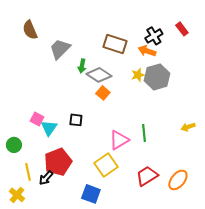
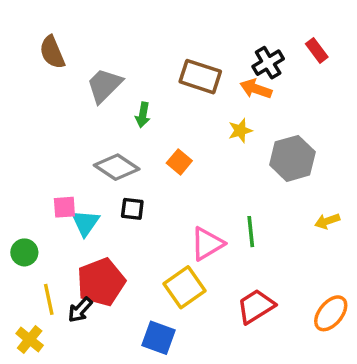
gray diamond: (99, 75) -> (117, 167), moved
gray hexagon: (157, 77) -> (292, 158), moved
pink square: (37, 119) -> (64, 207), turned -32
orange ellipse: (178, 180) -> (331, 313), moved

